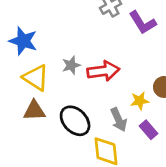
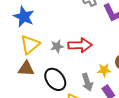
gray star: (71, 65) -> (57, 46), moved
yellow triangle: (36, 78) -> (30, 45), turned 40

